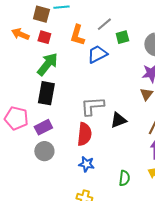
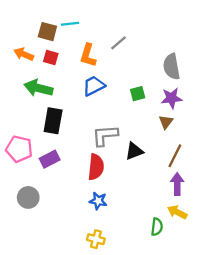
green square: (122, 37) -> (138, 94), moved
blue trapezoid: (97, 54) -> (94, 86), moved
green arrow: (47, 64) -> (38, 88), moved, turned -115
gray circle: (44, 151) -> (28, 197), moved
green semicircle: (124, 178) -> (157, 227), moved

